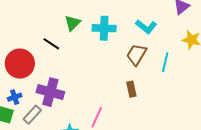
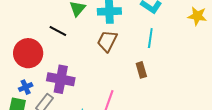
brown trapezoid: (136, 55) -> (107, 41), moved
cyan line: (165, 62) -> (150, 38), moved

